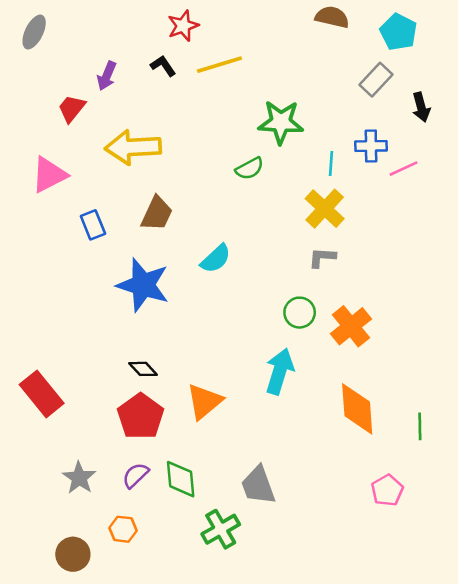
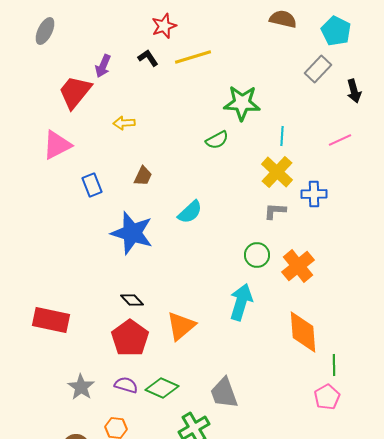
red trapezoid: (72, 108) -> (75, 92), size x1.5
blue cross: (371, 146) -> (314, 194), moved
yellow arrow: (133, 147) -> (124, 123), size x0.5
brown trapezoid: (157, 214) -> (143, 176), size x0.7
red rectangle: (42, 394) -> (51, 320), turned -39
green line: (420, 426) -> (334, 365), moved
purple semicircle: (136, 475) -> (126, 385), turned 60
green diamond: (181, 479) -> (162, 388), turned -60

